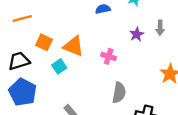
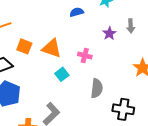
cyan square: (59, 66) -> (62, 74), moved

